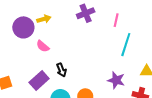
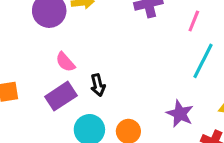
pink semicircle: (43, 46) -> (65, 62), moved

